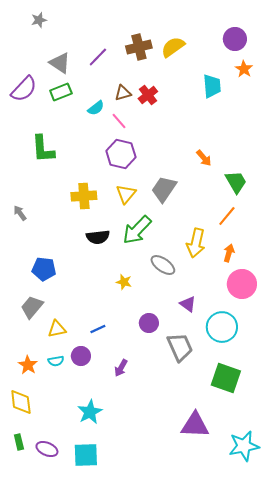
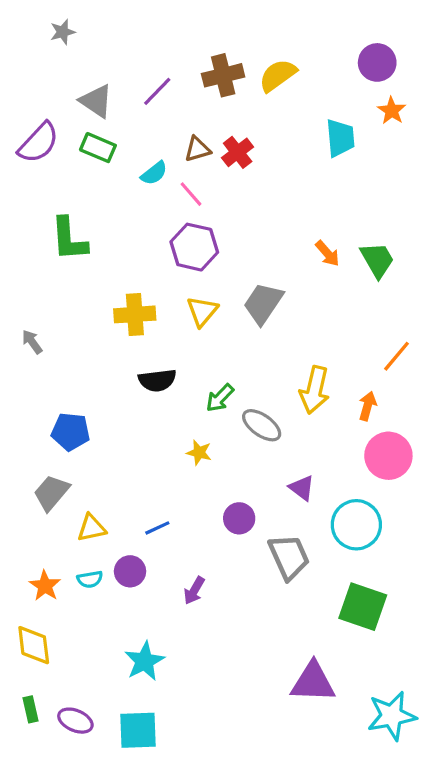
green rectangle: (61, 92) -> (98, 148), turned 45
green trapezoid: (236, 182) -> (377, 260), moved
orange line: (227, 216) -> (396, 356), moved
green arrow: (137, 230) -> (220, 398), moved, size x0.6

